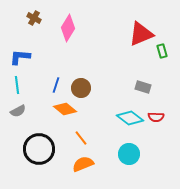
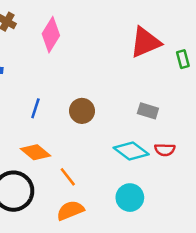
green rectangle: (162, 51) -> (183, 59), moved
brown circle: (81, 88) -> (82, 111), moved
orange diamond: (65, 109) -> (35, 152), moved

